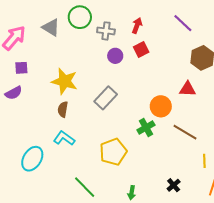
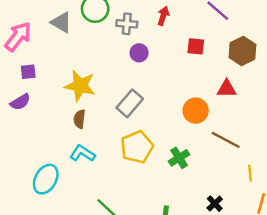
red square: (141, 50) -> (196, 46), moved, turned 35
green cross: (146, 127) -> (179, 158), moved
yellow pentagon: (113, 152) -> (137, 147), moved

